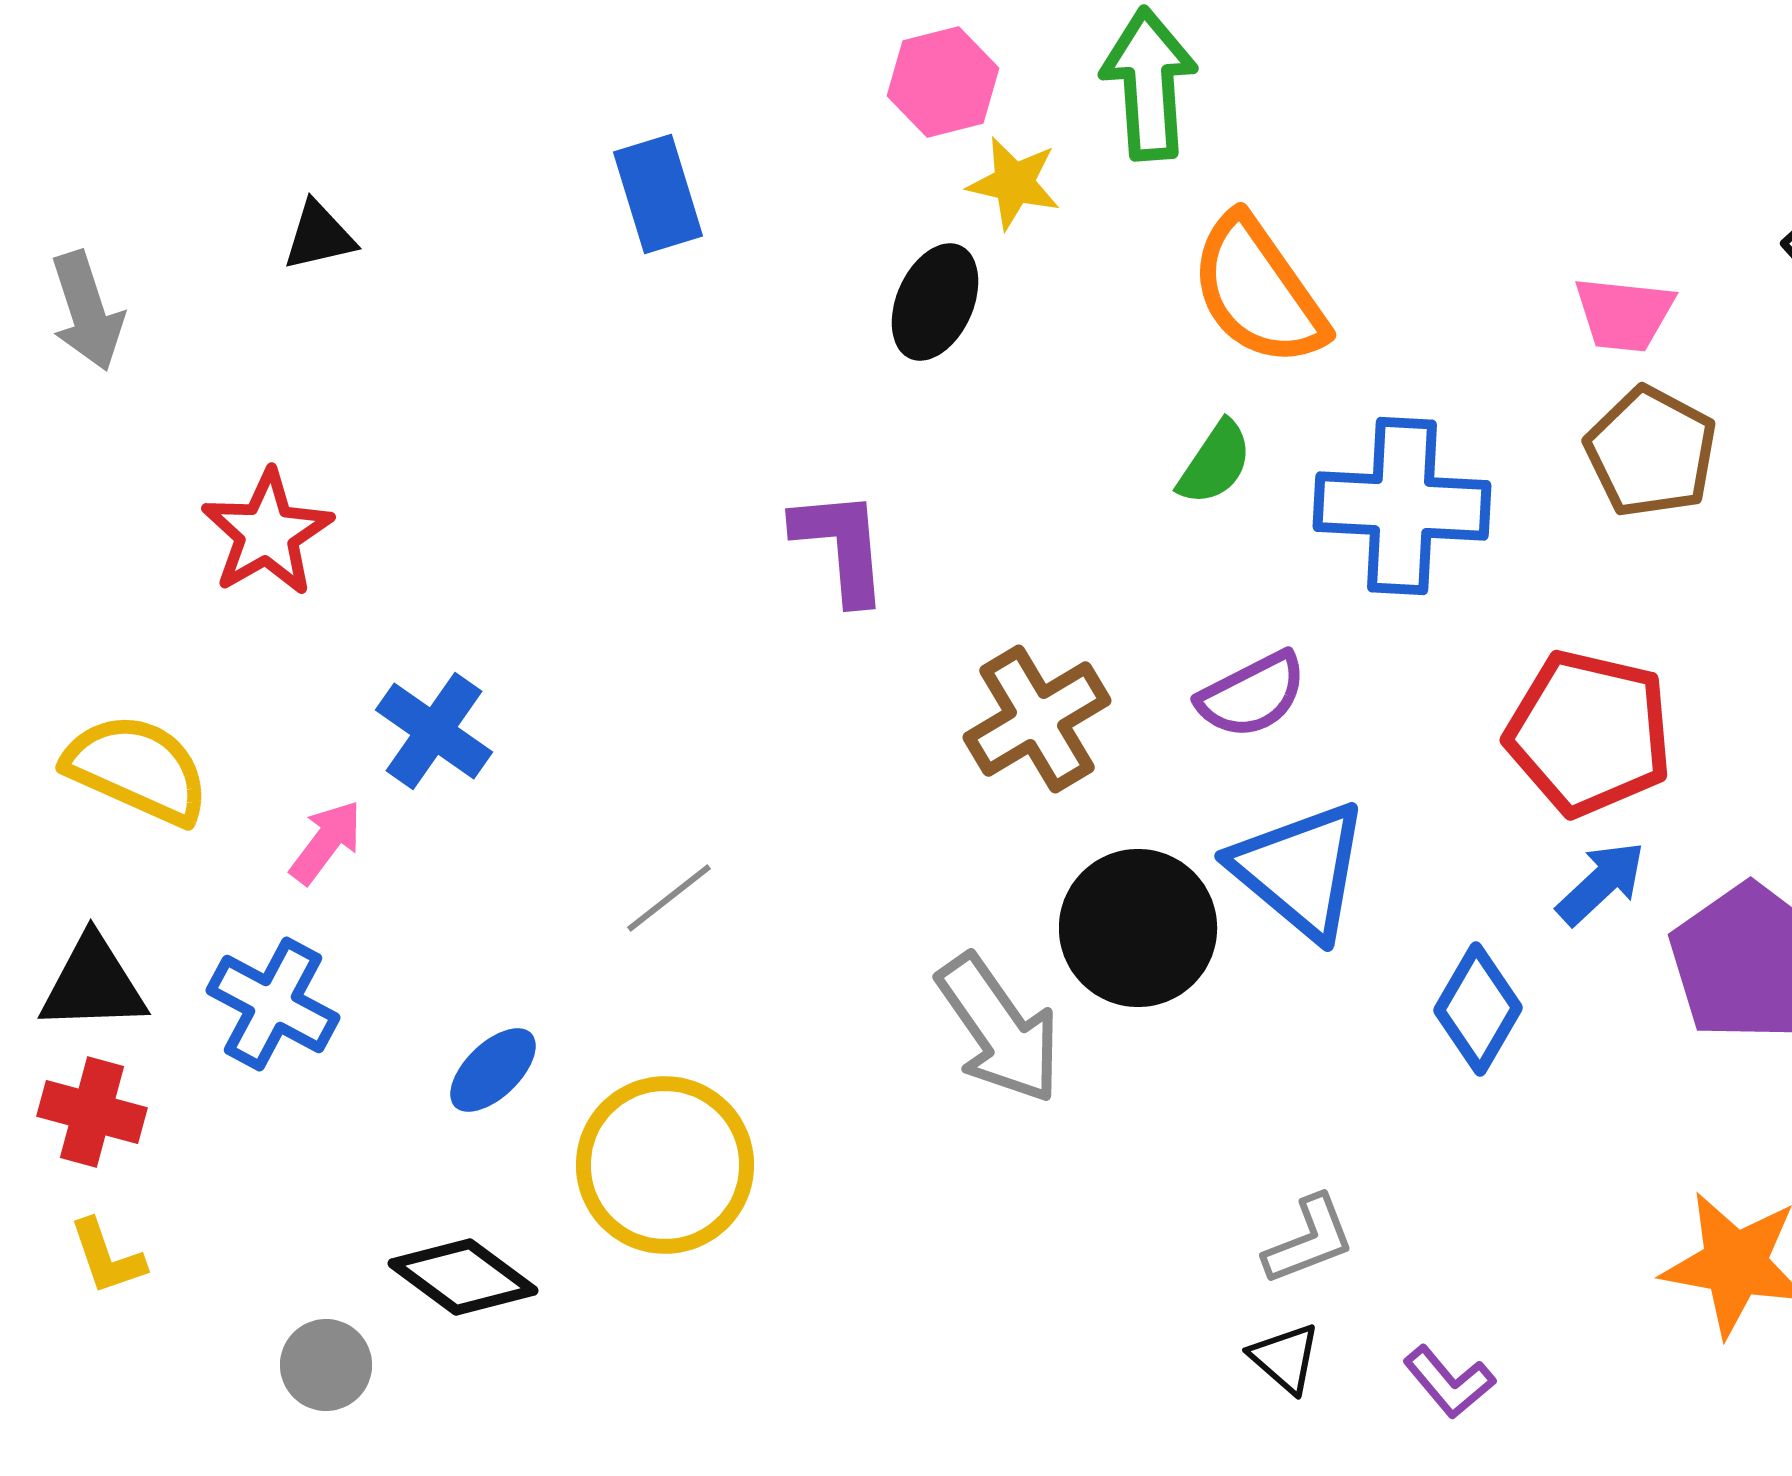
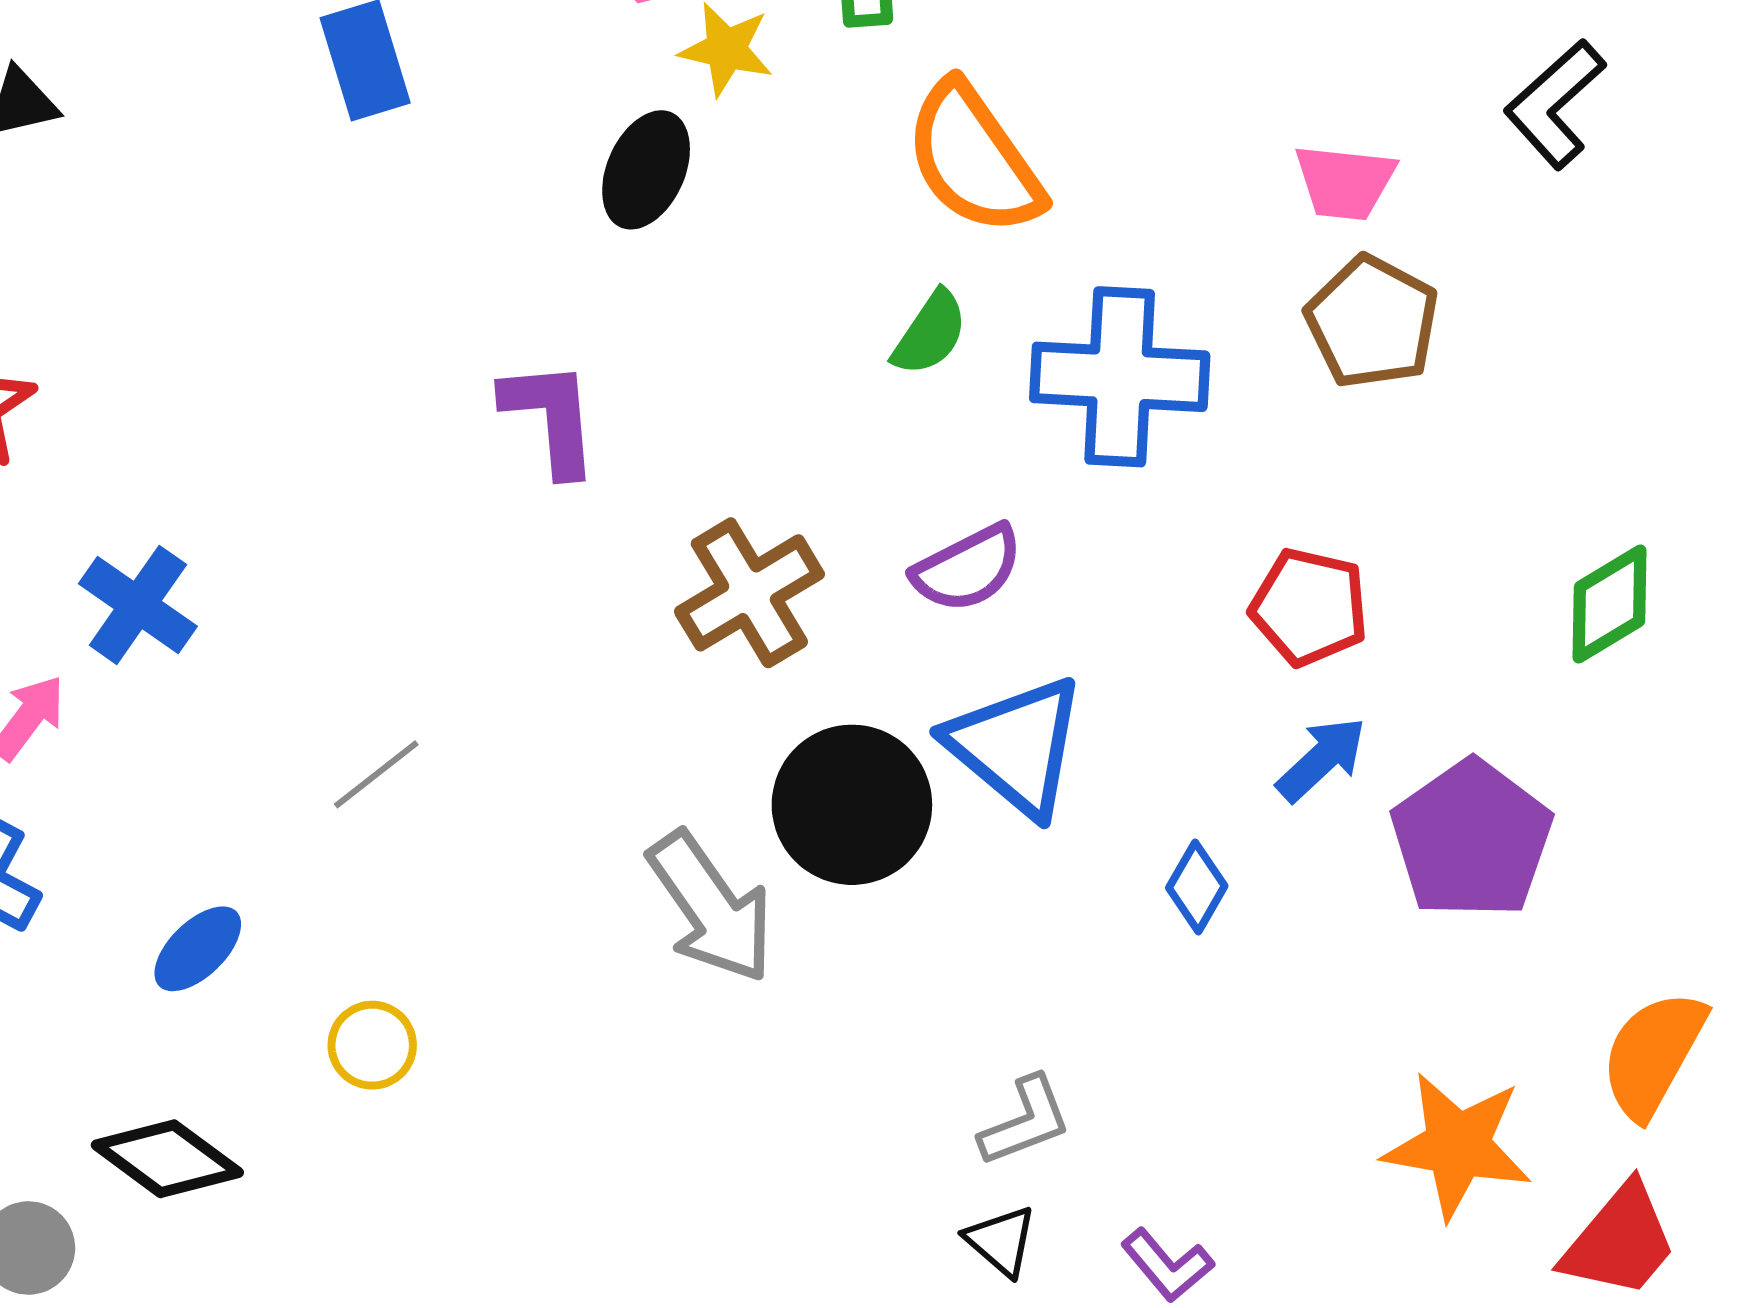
red pentagon: (1589, 733) -> (1309, 607), size x0.7
blue diamond: (1478, 1009) -> (1197, 887), size x0.7
yellow circle: (665, 1165) -> (372, 1045), size x0.5

